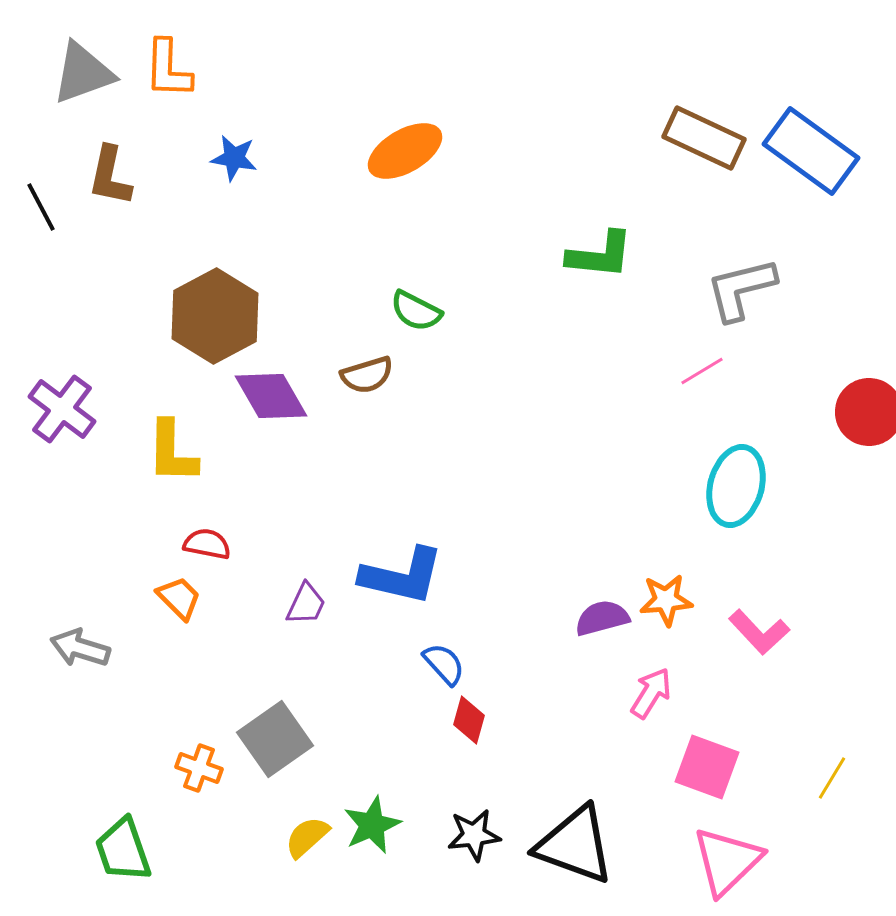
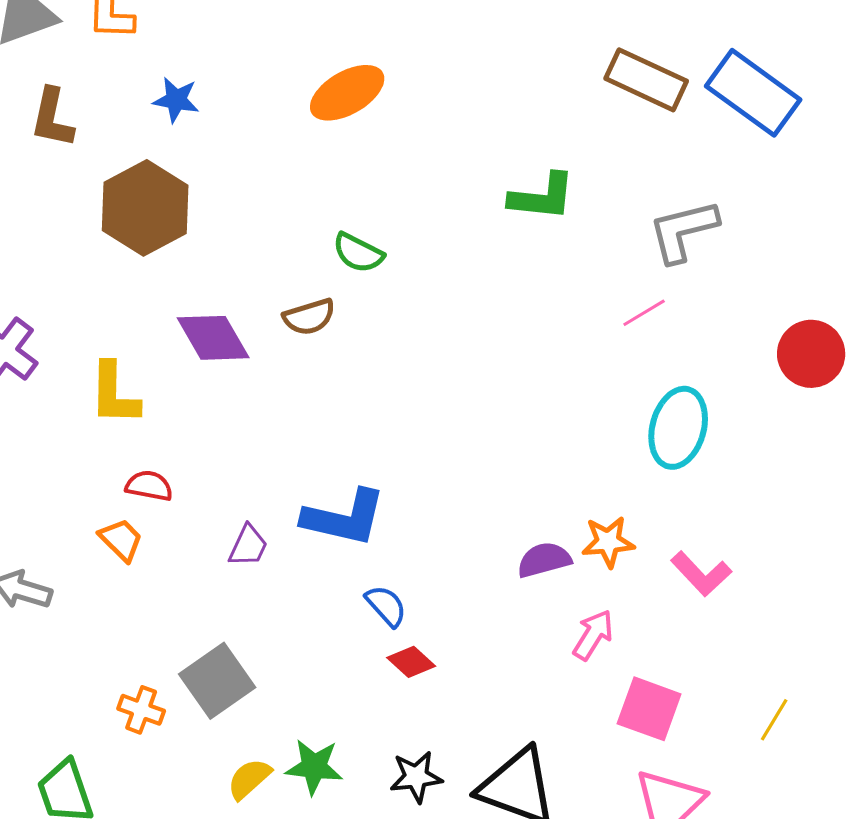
brown hexagon: (215, 316) -> (145, 208), moved
red diamond: (469, 720) -> (411, 662), turned -63
green star: (372, 825) -> (314, 767), turned 30

